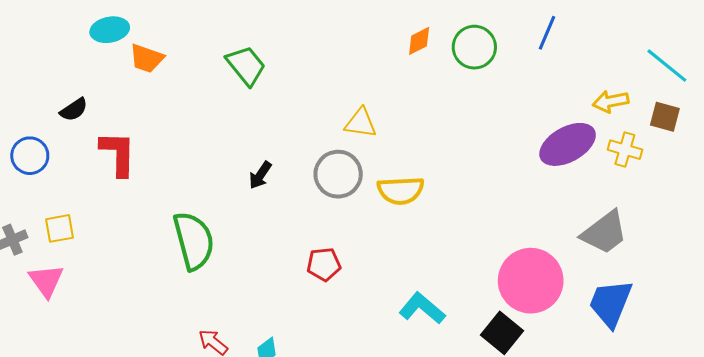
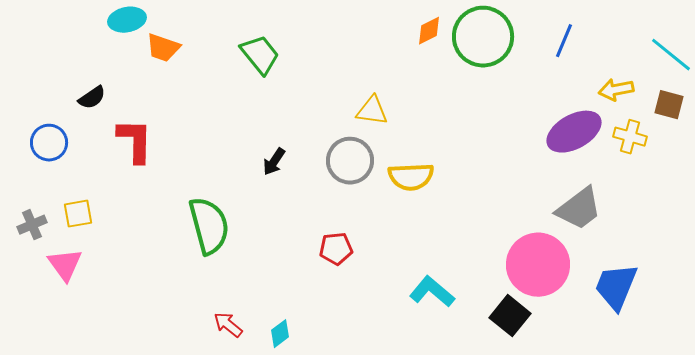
blue line: (547, 33) -> (564, 41), moved
green circle: (474, 47) -> (483, 37), size x1.4
gray trapezoid: (604, 233) -> (579, 209), moved

